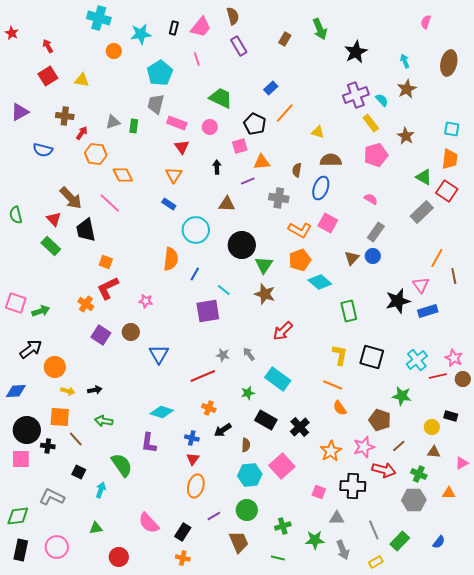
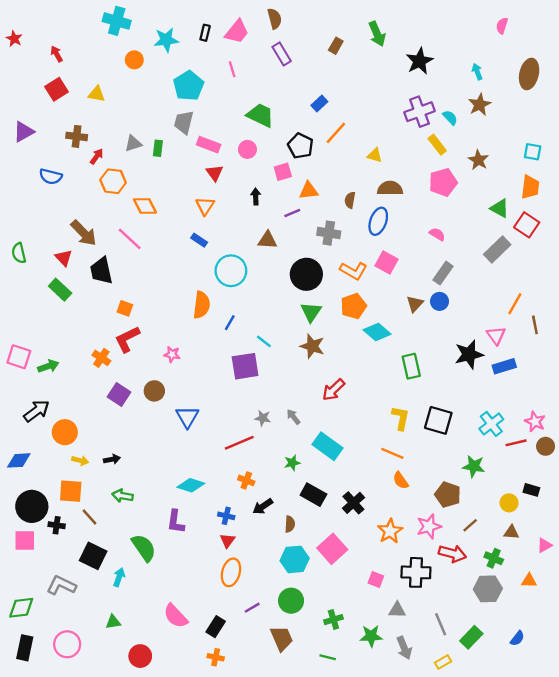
black circle: (242, 245) -> (306, 274), moved
black square: (79, 472) -> (93, 556), size x1.6

